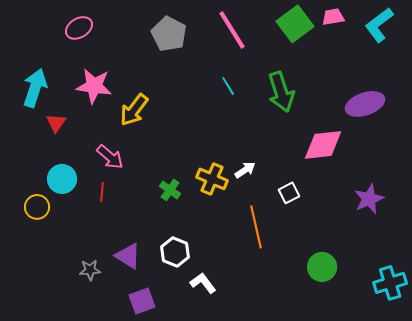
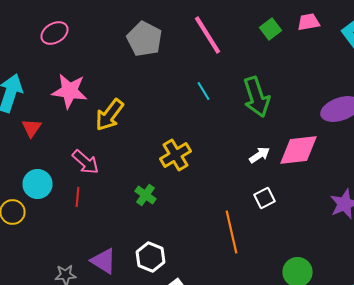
green square: (295, 24) -> (270, 29), size x0.6
white arrow: (245, 170) -> (260, 155), moved
yellow cross: (212, 179) -> (176, 155), moved, turned 36

